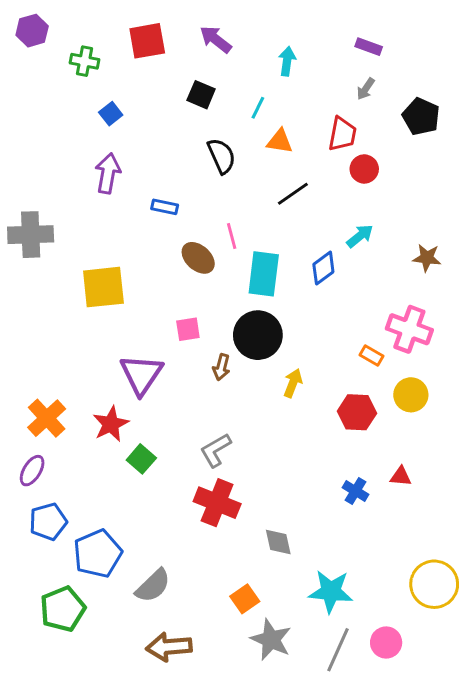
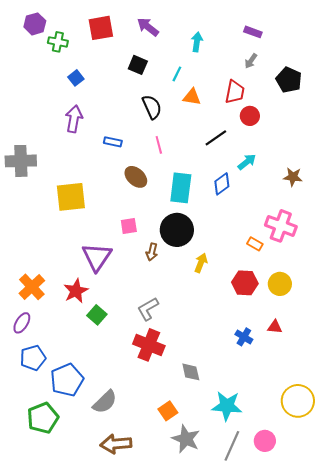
purple hexagon: (32, 31) -> (35, 24), moved
black line: (293, 194) -> (216, 138), moved
pink line: (232, 236) -> (159, 145), moved
yellow circle: (411, 395) -> (280, 284), moved

